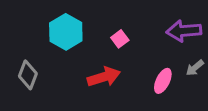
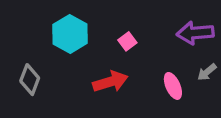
pink ellipse: (163, 81) -> (173, 86), turned -50

